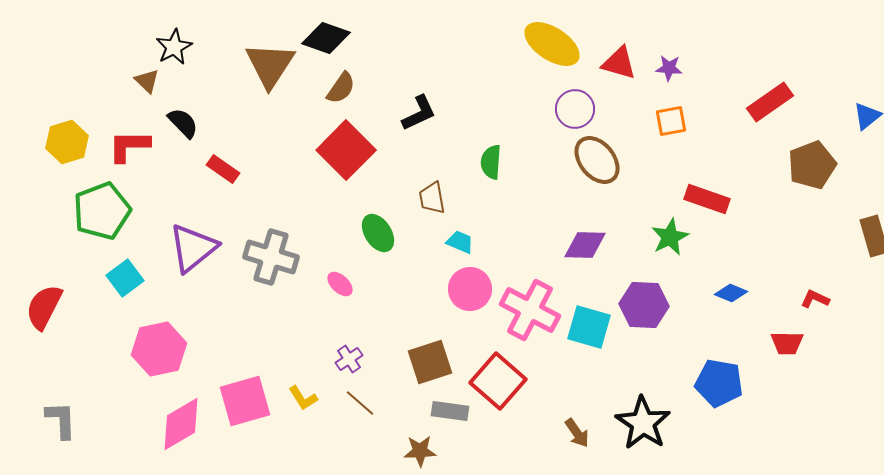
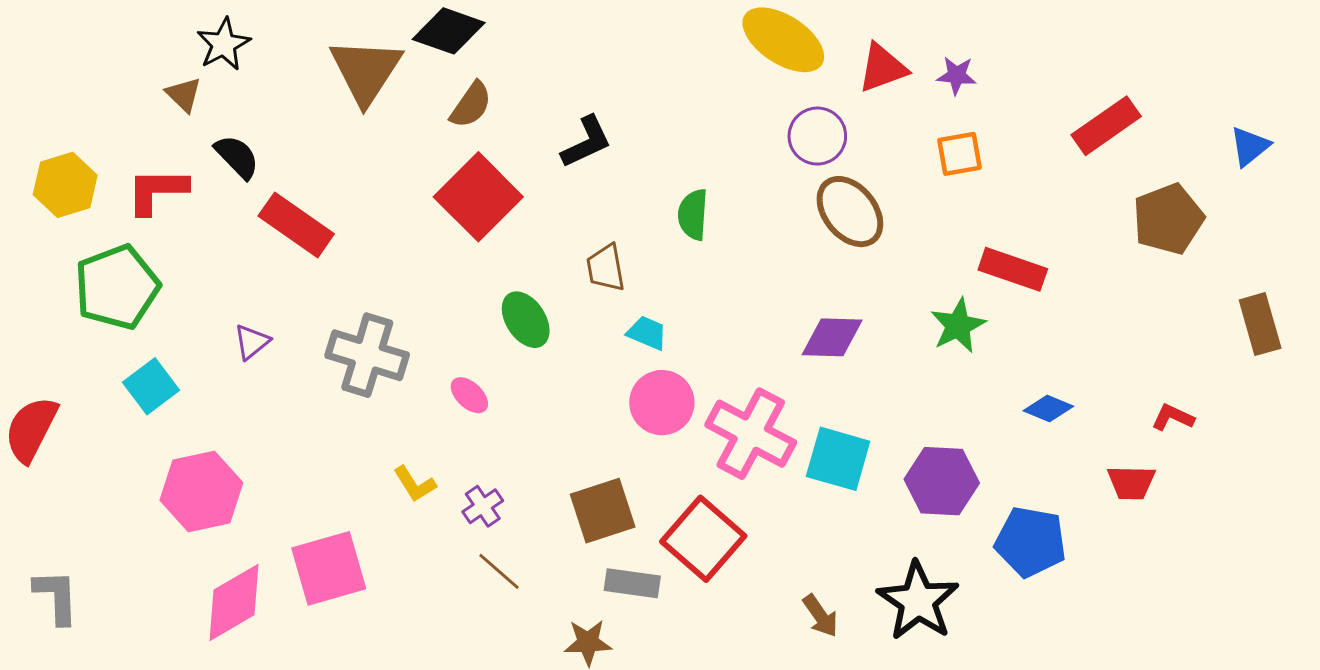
red triangle: (619, 63) -> (883, 68), turned -36
red rectangle: (223, 169) -> (296, 225), size x1.5
purple triangle: (193, 248) -> (252, 342), size x0.5
purple hexagon: (644, 305) -> (942, 481), moved
yellow L-shape: (303, 398) -> (415, 484), moved

